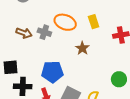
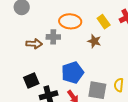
yellow rectangle: (94, 22) -> (104, 22), moved

